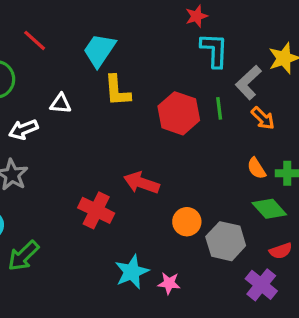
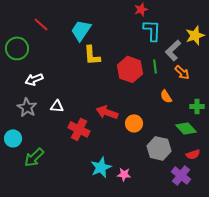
white triangle: (61, 104) -> (57, 106), moved
orange semicircle: (256, 168) -> (166, 96), moved
orange circle: (187, 222) -> (134, 123), moved

